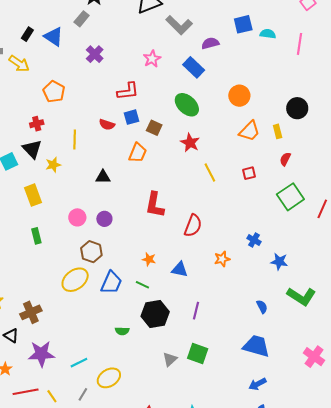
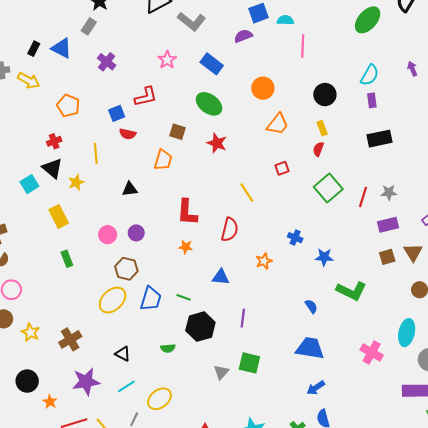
purple semicircle: (210, 43) -> (243, 36), moved
pink line: (299, 44) -> (303, 46), moved
blue square: (131, 117) -> (117, 113), moved
yellow rectangle: (278, 131) -> (322, 128), moved
yellow line: (210, 173) -> (247, 192), moved
orange star: (149, 259) -> (186, 247), moved
black triangle: (11, 336) -> (123, 354), moved

